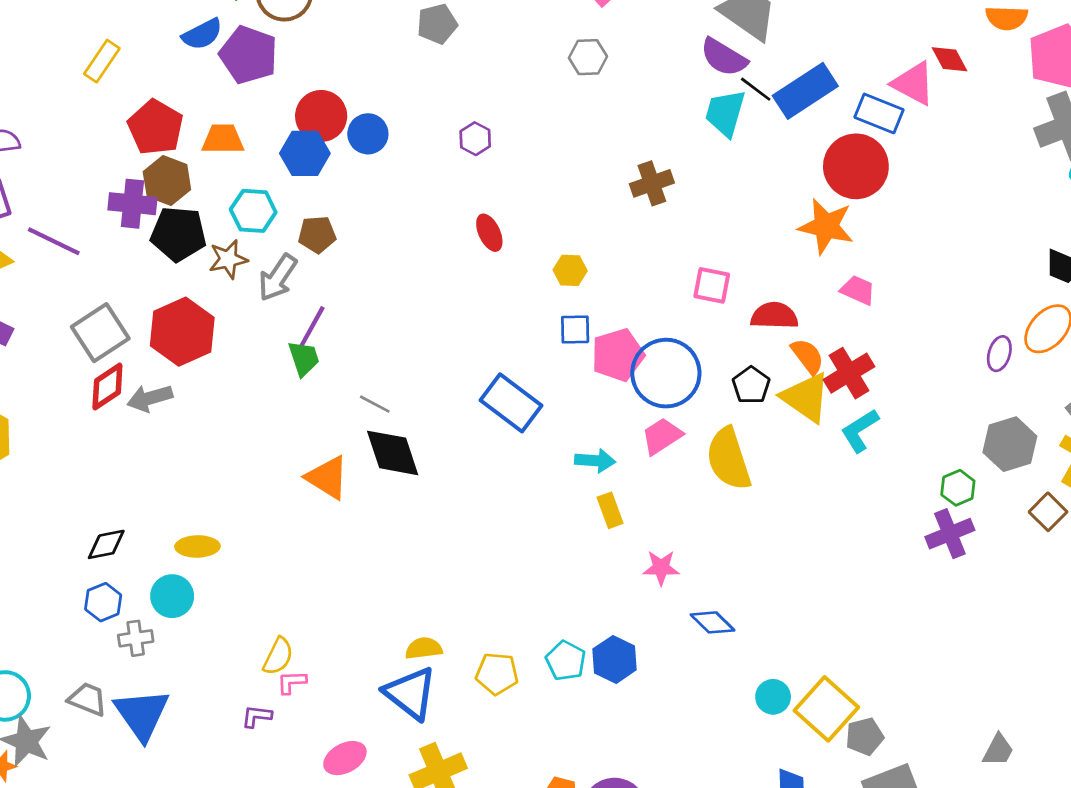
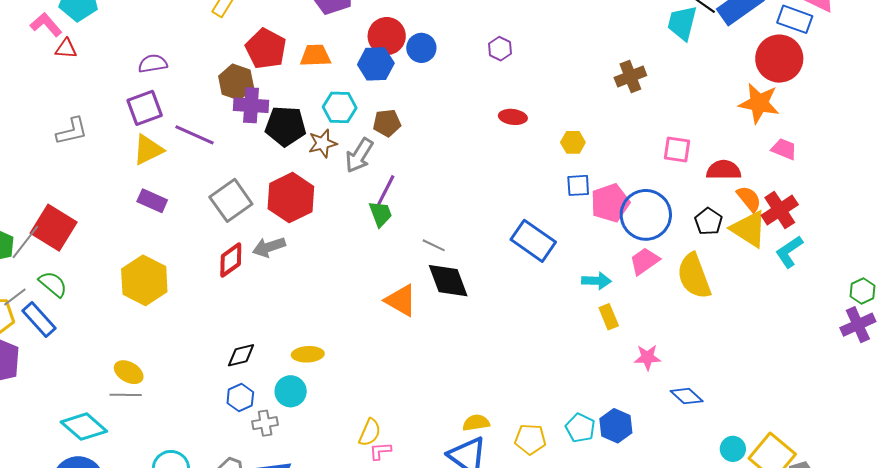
brown hexagon: (167, 181) -> (236, 82), moved
red ellipse: (489, 233) -> (513, 117), turned -56
red diamond: (107, 387) -> (231, 260), moved

